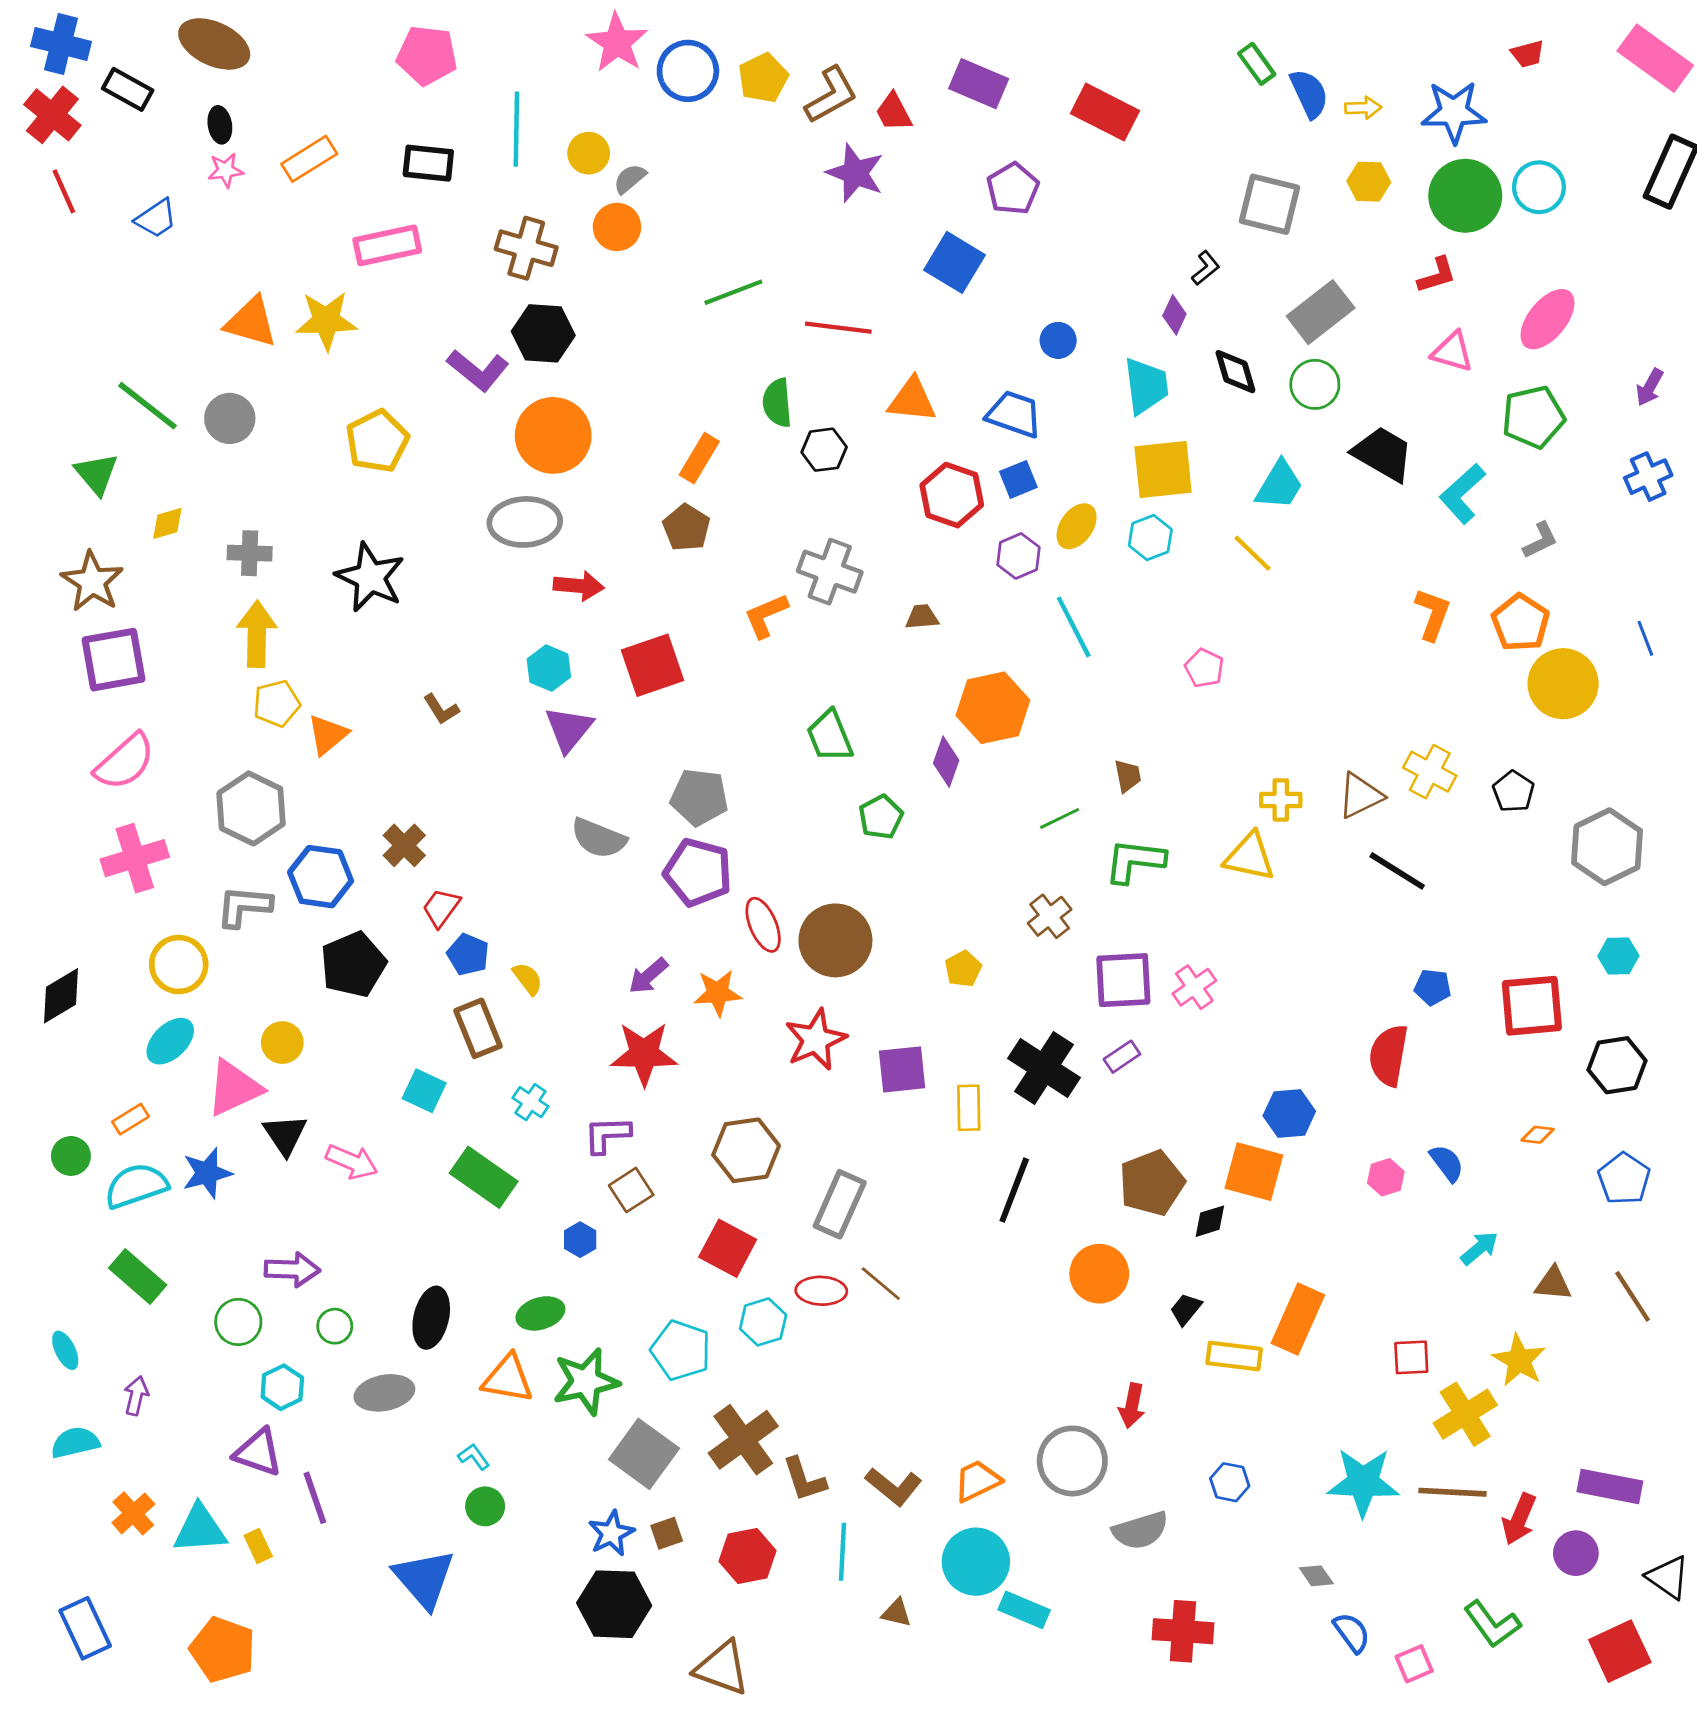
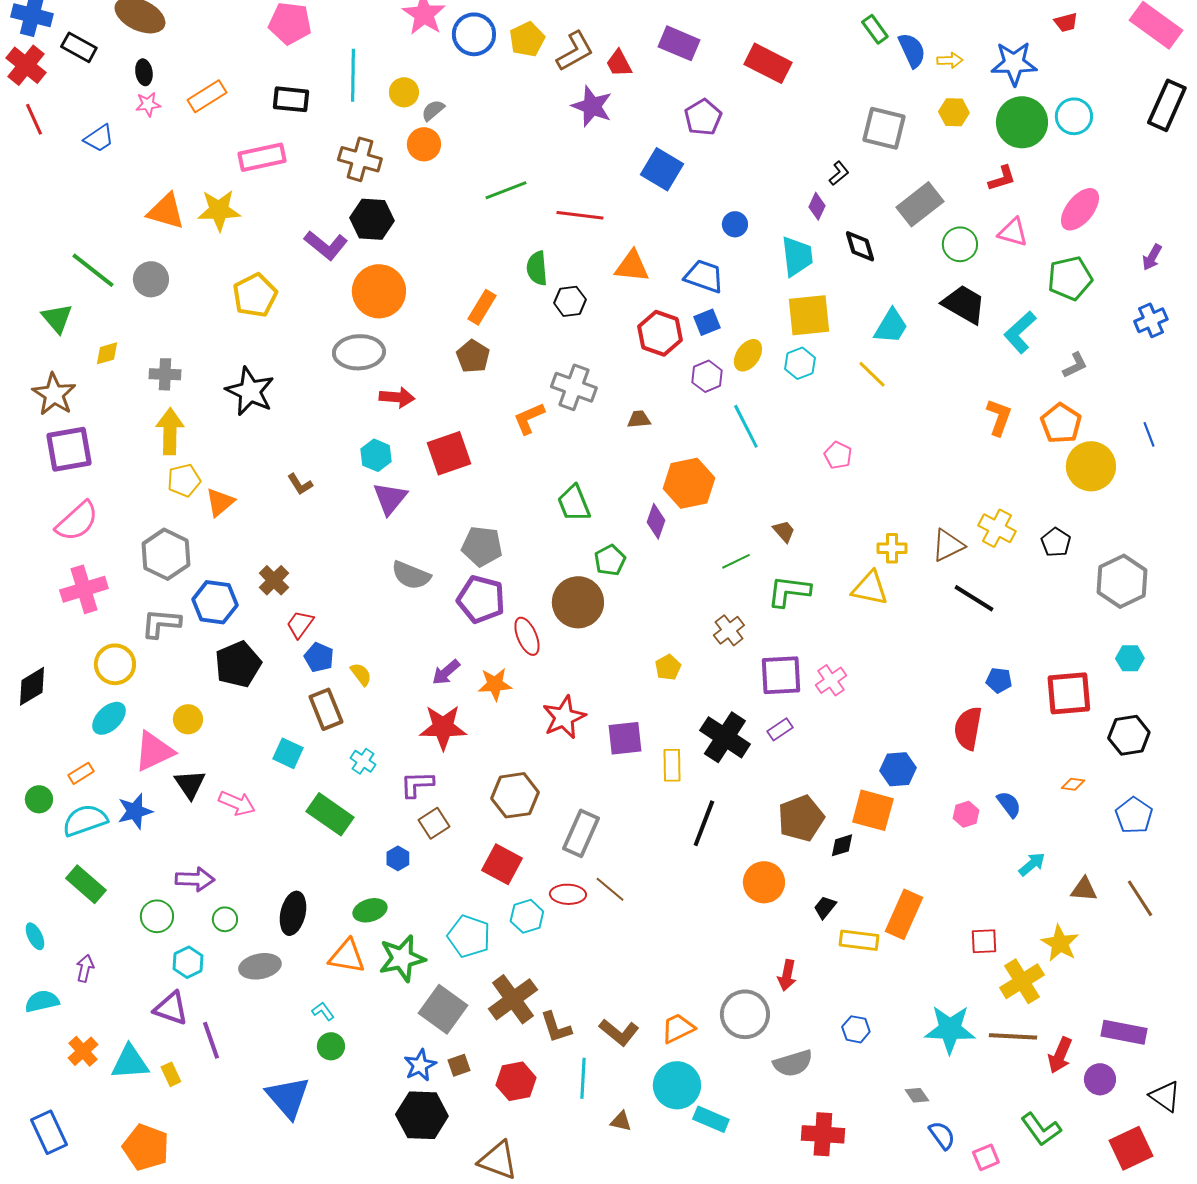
green circle: (1315, 384) -> (960, 244), moved
brown trapezoid: (1128, 776) -> (784, 531), turned -30
brown circle: (835, 940) -> (578, 602), moved

